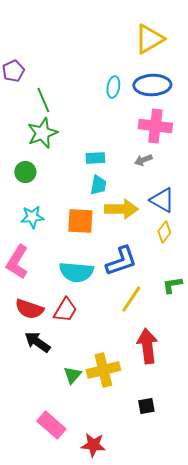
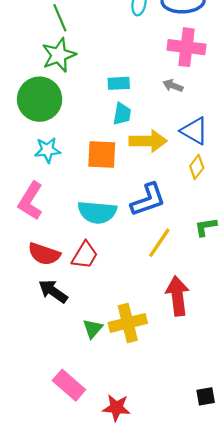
gray arrow: (143, 160) -> (173, 86), turned 42
green circle: (25, 172) -> (40, 99), size x1.8
black square: (146, 406) -> (206, 396), moved

